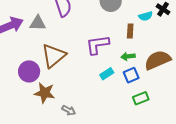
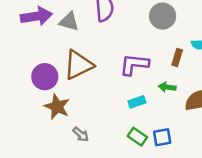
blue square: (131, 75) -> (162, 137), moved
green rectangle: (141, 98) -> (137, 137), moved, turned 42

